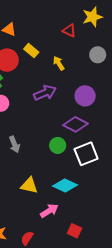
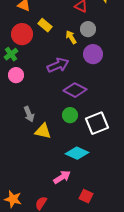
gray circle: (98, 55) -> (88, 29), moved
purple circle: (85, 96) -> (93, 54), moved
purple diamond: (76, 124) -> (75, 90), moved
yellow triangle: (29, 185) -> (43, 131), moved

